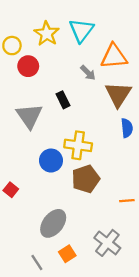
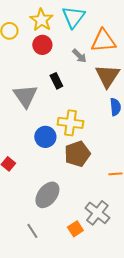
red circle: (28, 66) -> (42, 45), moved
orange square: (67, 254) -> (75, 229), moved

